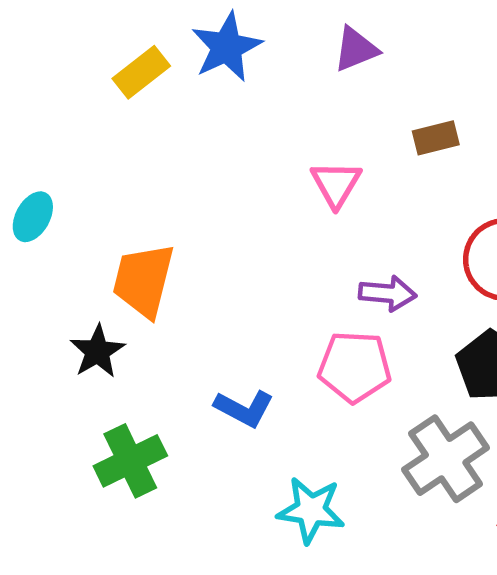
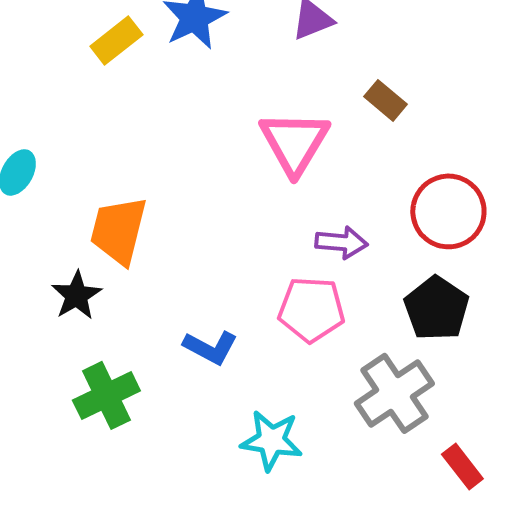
brown rectangle: (436, 138) -> (385, 100), turned 54
pink triangle: (336, 184) -> (294, 142), size x1.5

